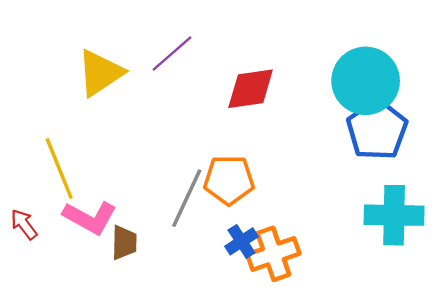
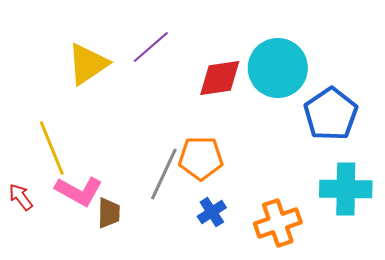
cyan circle: (366, 81) -> (278, 68), moved
orange cross: (273, 254) -> (278, 223), moved

